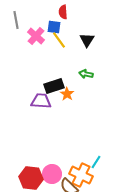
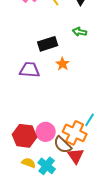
orange star: (67, 94) -> (63, 64), moved
purple trapezoid: (41, 101) -> (30, 70), moved

